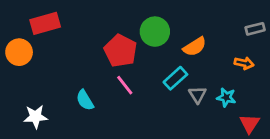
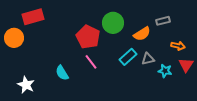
gray rectangle: (255, 29) -> (163, 21), moved
gray triangle: (197, 95) -> (148, 59), moved, turned 48
white star: (36, 117) -> (26, 85), turned 30
red triangle: (250, 123) -> (186, 65), moved

